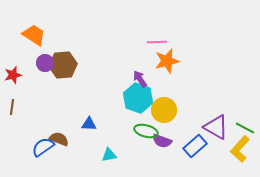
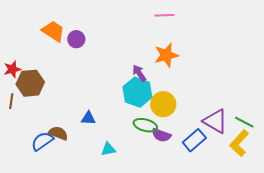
orange trapezoid: (34, 35) -> (53, 31), moved
pink line: (157, 42) -> (164, 15), moved
purple circle: (45, 63) -> (76, 39), moved
brown hexagon: (63, 65) -> (30, 83), moved

